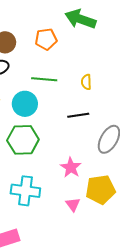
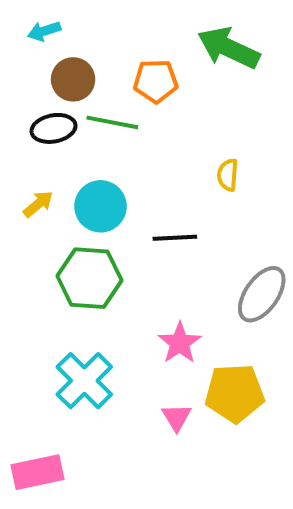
green line: (44, 79) -> (112, 122), moved
black line: (78, 115) -> (175, 238), moved
cyan cross: (25, 191) -> (84, 381), turned 32

